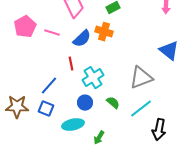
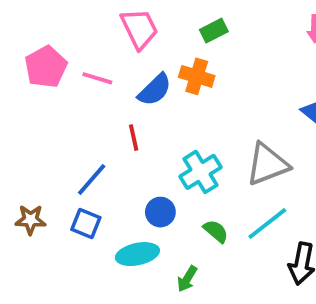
cyan cross: (93, 78) -> (201, 172), moved
green semicircle: (113, 103) -> (216, 231), moved
brown star: (17, 107) -> (30, 220), size x0.7

